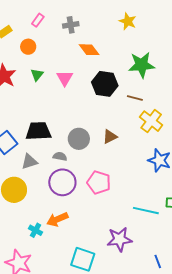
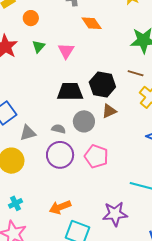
black hexagon: (105, 84) -> (102, 84), moved
black trapezoid: (38, 131) -> (70, 92), moved
gray circle: (79, 139) -> (84, 121), moved
orange arrow: (57, 219) -> (60, 207), moved
cyan cross: (36, 230) -> (15, 203), moved, turned 32

